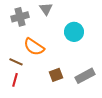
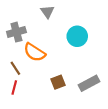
gray cross: (20, 17) -> (16, 32), moved
brown line: (16, 62) -> (15, 68), turned 32

